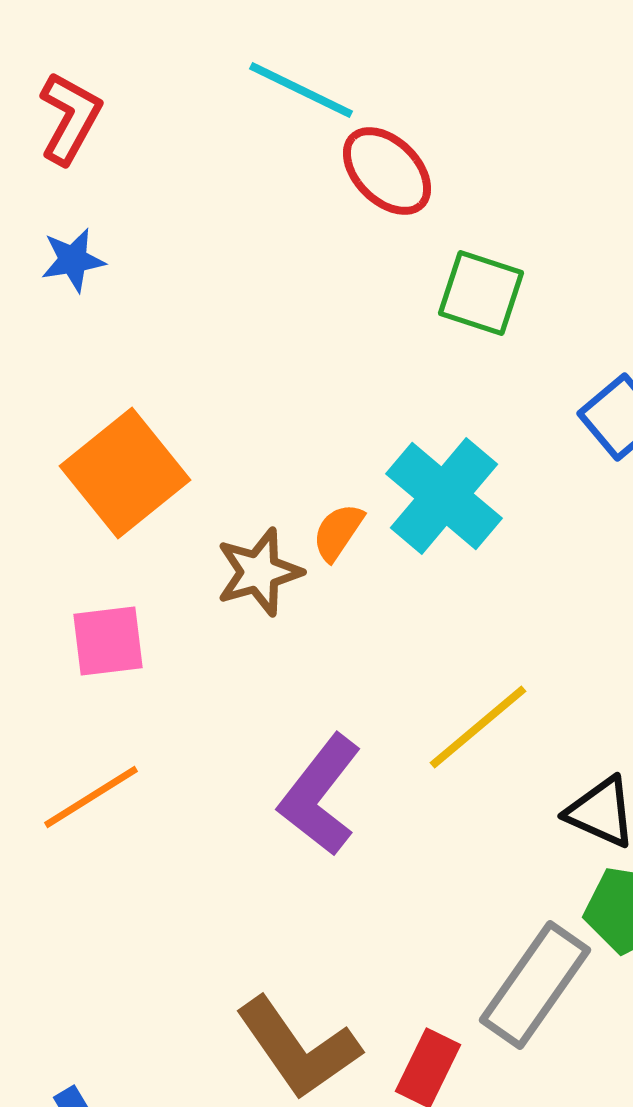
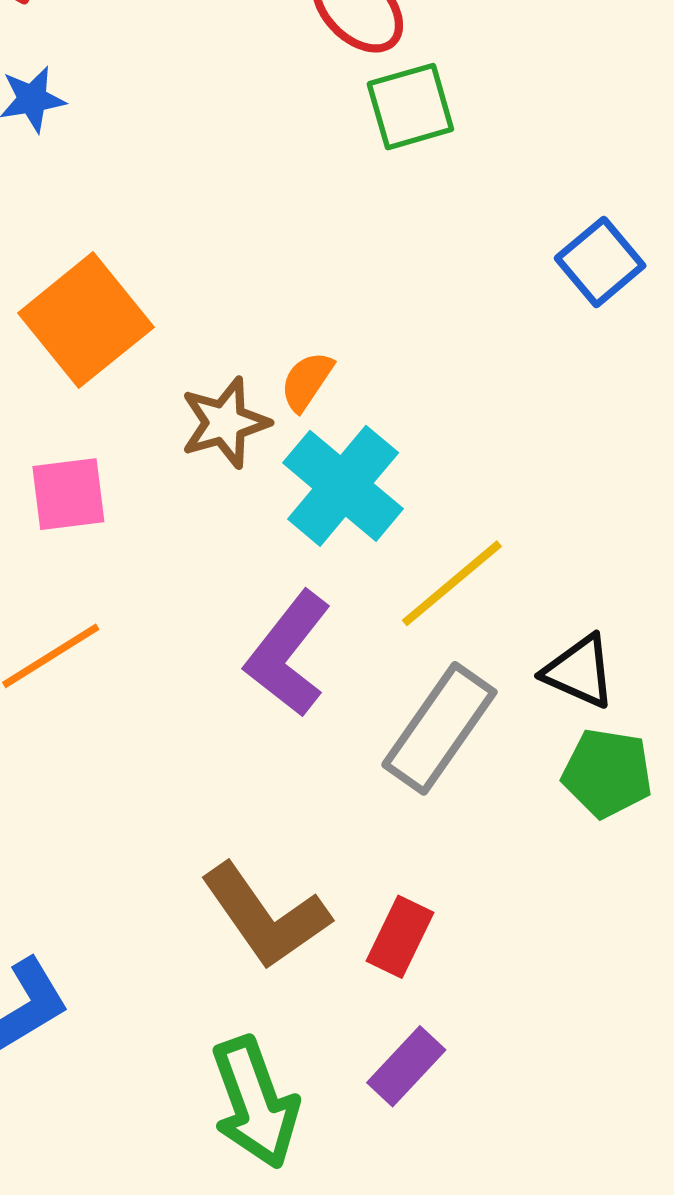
green square: (481, 293) -> (410, 107), moved, turned -34
cyan cross: (444, 496) -> (343, 486), moved
gray rectangle: (535, 985) -> (439, 728), moved

